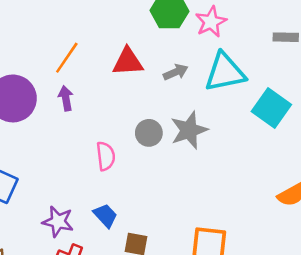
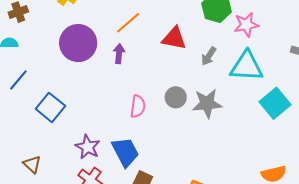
gray arrow: (176, 72) -> (209, 56), turned 132
blue trapezoid: (105, 216) -> (125, 152), size x1.5

